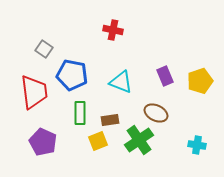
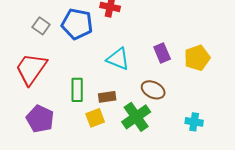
blue pentagon: (72, 75) -> (77, 24), moved
red trapezoid: (34, 92) -> (31, 69), turned -138

